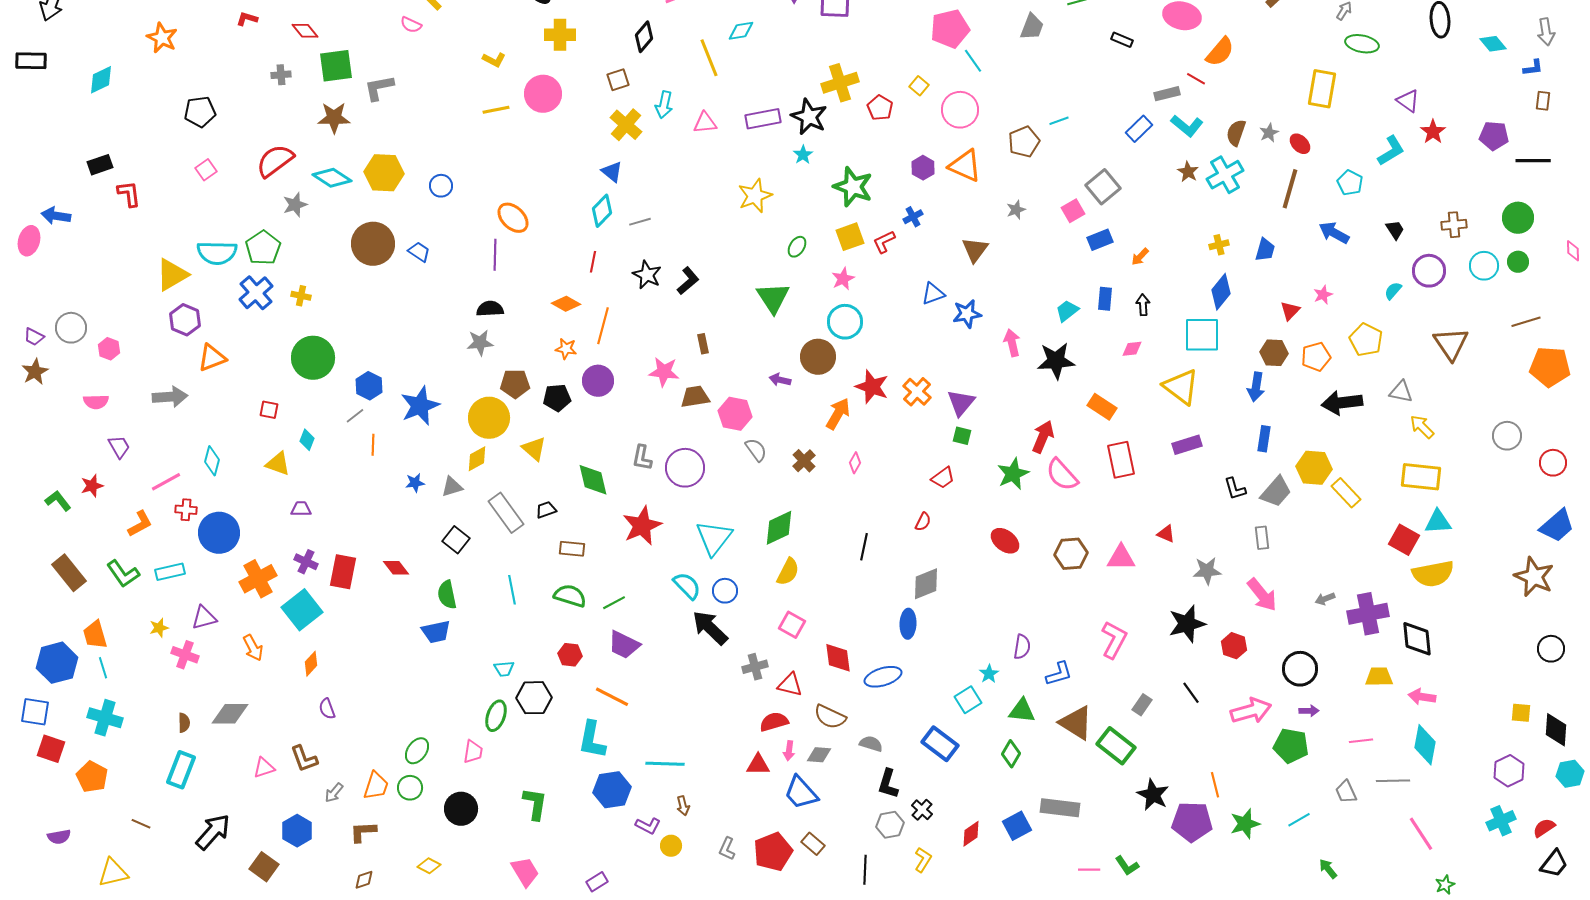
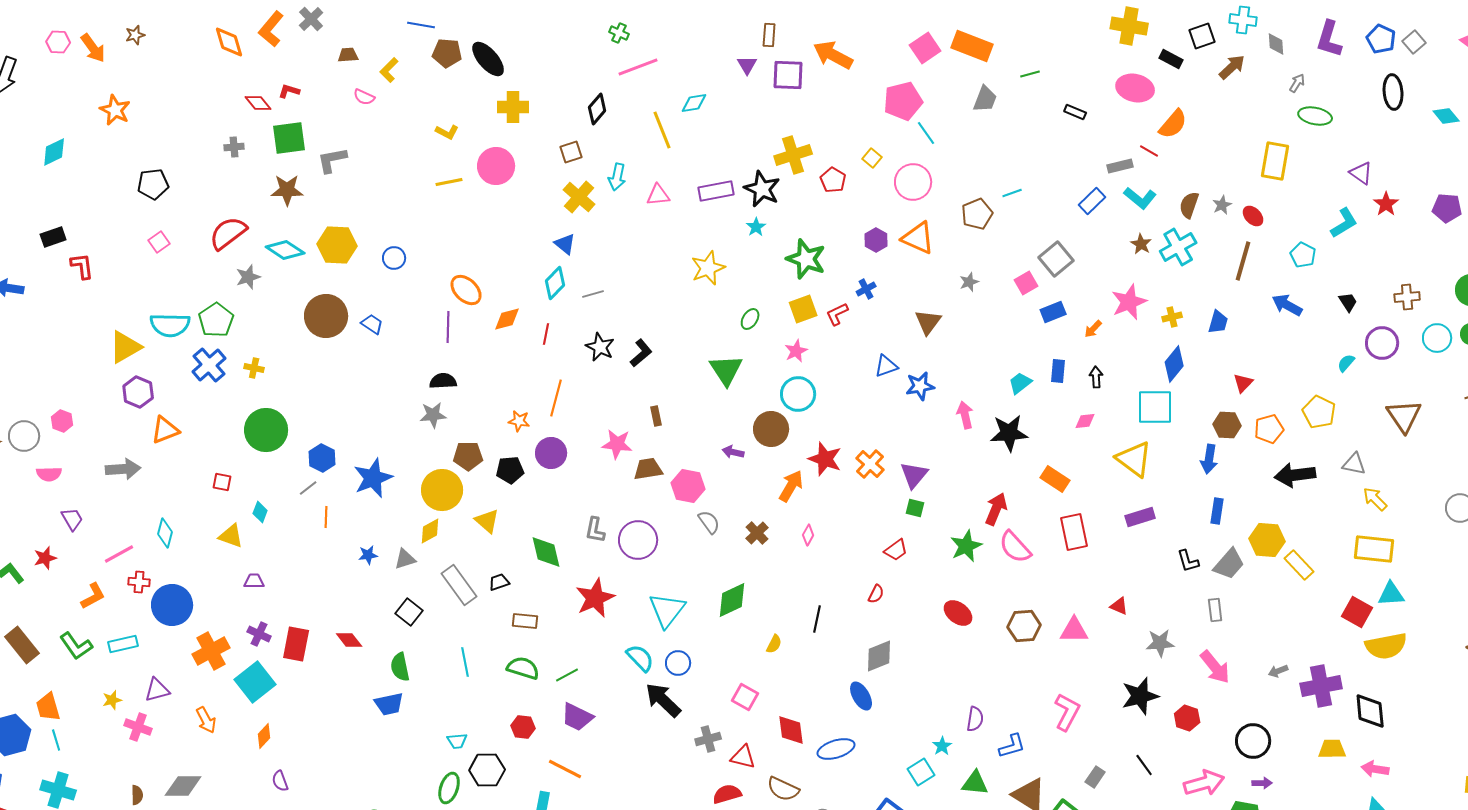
red L-shape: (247, 19) -> (289, 91), moved
pink star: (1323, 295) -> (1129, 302), moved, size x1.8
orange diamond: (566, 304) -> (507, 319), moved, turned -44
gray circle: (71, 328) -> (24, 436), moved
yellow semicircle: (788, 572) -> (774, 644), moved, size x0.7
blue ellipse: (908, 624) -> (861, 696), turned -32

